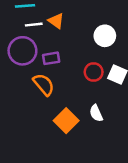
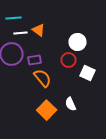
red circle: (94, 72) -> (68, 60), moved
orange semicircle: (44, 84) -> (42, 78), moved

